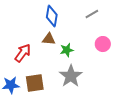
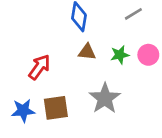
brown triangle: (49, 39) -> (87, 52), moved
green star: (67, 50) -> (120, 55), moved

